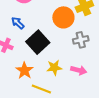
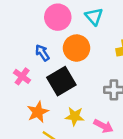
orange circle: (63, 17) -> (77, 48), moved

